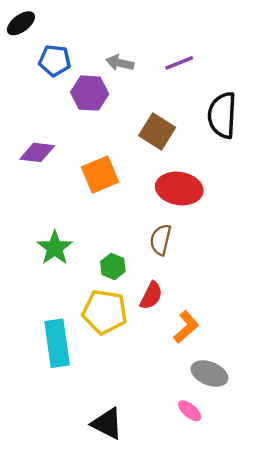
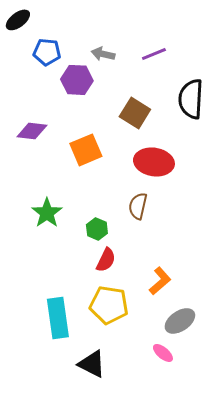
red semicircle: (151, 296) -> (106, 260), moved
yellow pentagon: (105, 312) -> (109, 305), moved
cyan rectangle: (57, 343) -> (58, 318), moved
gray ellipse: (209, 374) -> (180, 321), turned -56

